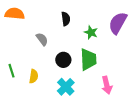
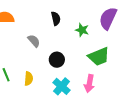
green trapezoid: (88, 59) -> (99, 56), moved, turned 75
pink arrow: (107, 85) -> (89, 84), moved, turned 30

